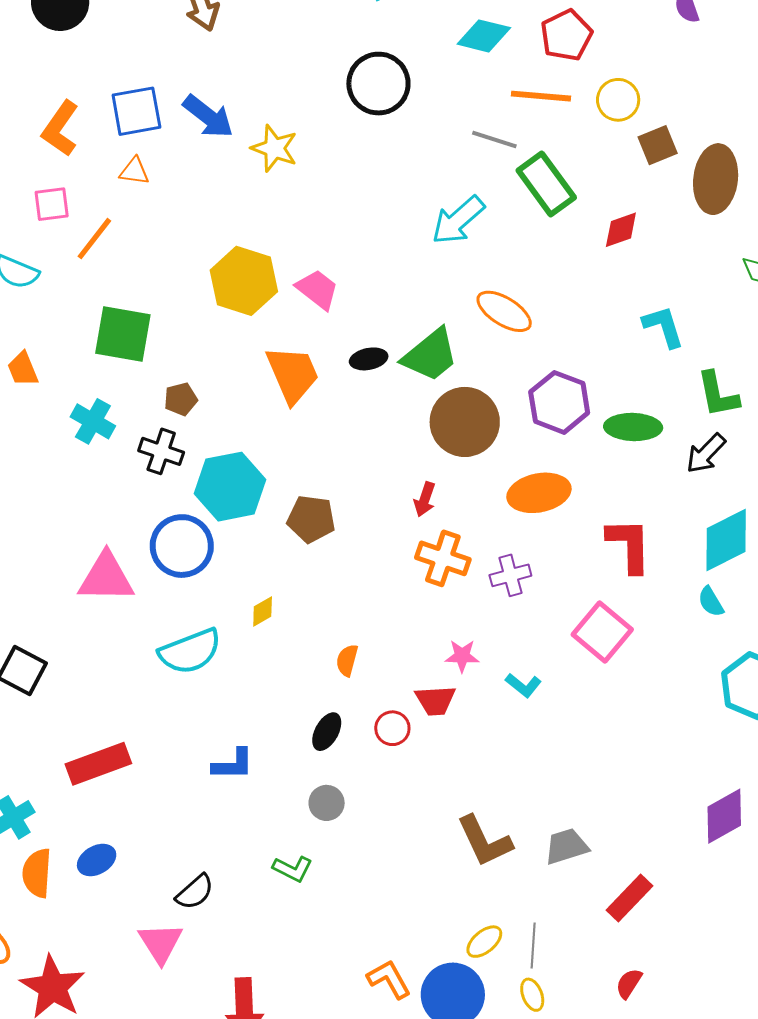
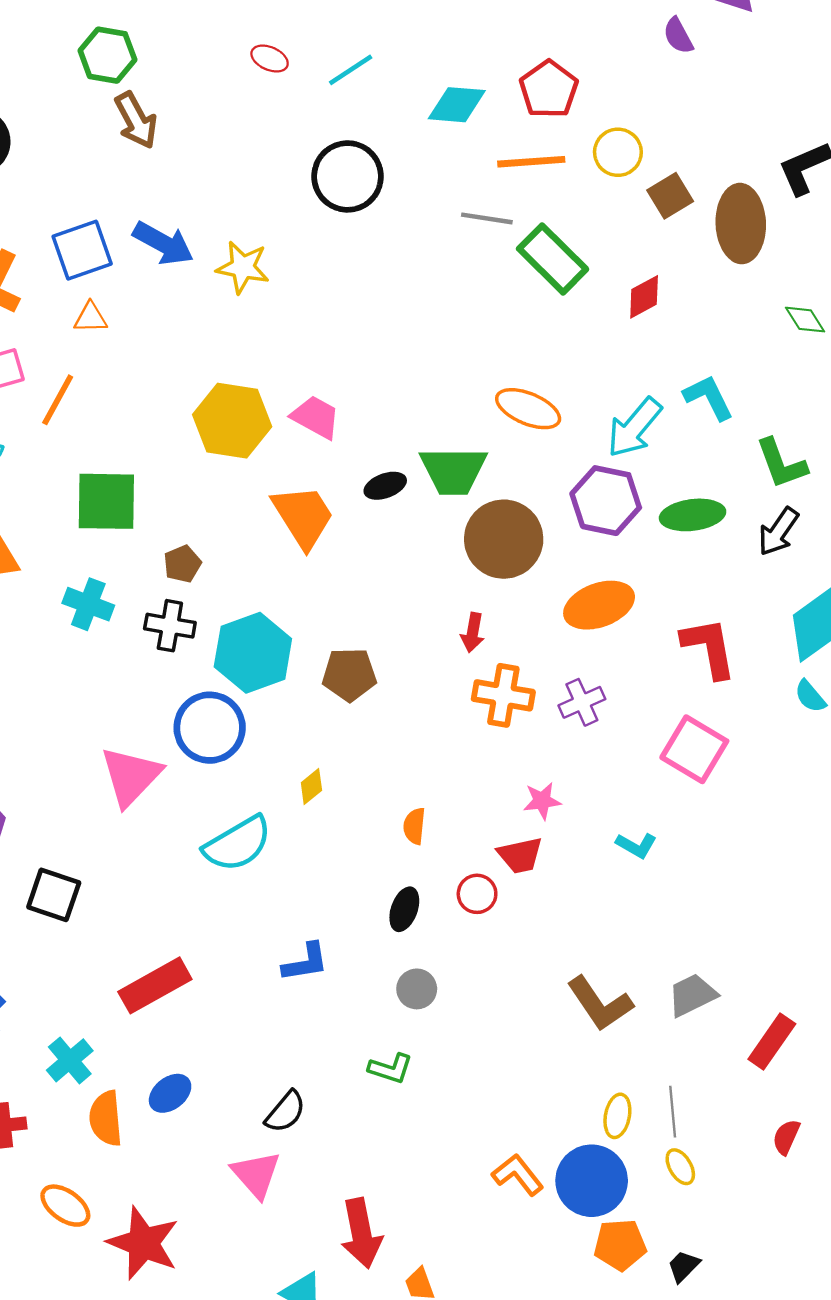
cyan arrow: (458, 220) -> (634, 428), moved
green trapezoid: (430, 355) -> (453, 471), turned 48
pink triangle: (106, 578) -> (131, 776), turned -38
cyan L-shape: (523, 685) -> (636, 845), moved
yellow ellipse: (484, 942) -> (617, 1116), turned -30

